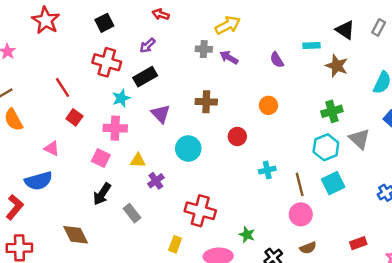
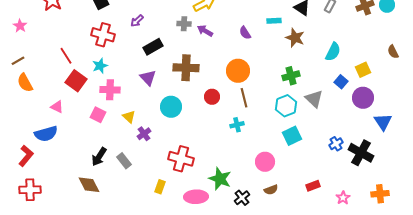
black rectangle: (145, 77) -> (153, 47), moved
cyan star: (121, 98) -> (100, 66), moved
brown cross: (206, 102) -> (186, 68), size x1.4
orange circle: (268, 105) -> (238, 71), size x1.5
red square: (74, 117) -> (76, 81), size x1.5
yellow triangle: (138, 160) -> (129, 117), turned 40
brown line: (300, 184) -> (244, 98), moved
black arrow: (102, 194) -> (99, 157), moved
brown diamond: (76, 235) -> (89, 185), moved
green star: (247, 235) -> (220, 179), size x1.6

